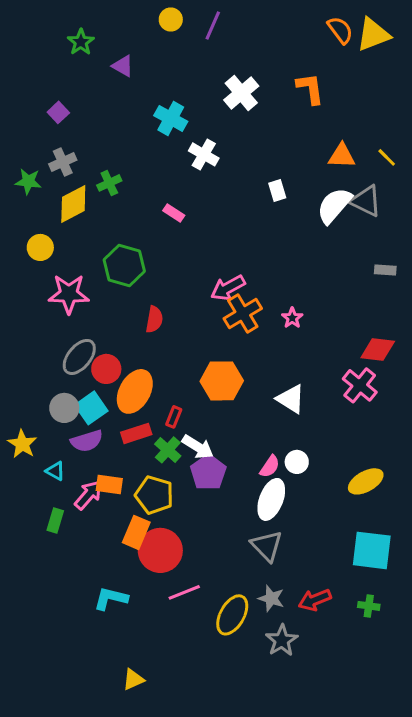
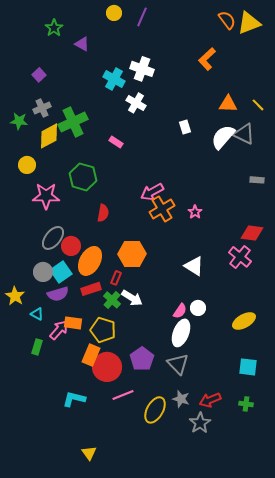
orange L-shape: (310, 88) -> (207, 59), turned -125
white cross: (241, 93) -> (142, 69), moved, turned -30
green cross: (109, 183) -> (73, 122), size x1.8
orange hexagon: (222, 381) -> (132, 254), moved
purple pentagon: (208, 472) -> (142, 359), moved
cyan square: (372, 550) -> (248, 367), size x0.7
gray star: (282, 640) -> (200, 423), moved
yellow triangle: (133, 679) -> (89, 453), turned -42

